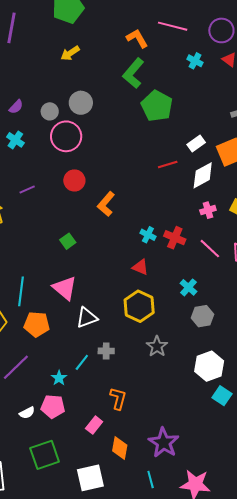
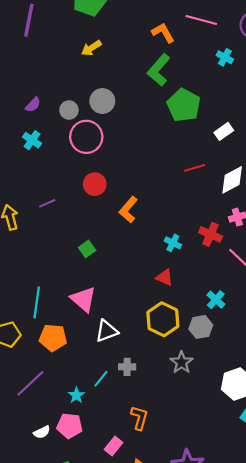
white rectangle: (196, 143) -> (224, 131), moved
purple line: (27, 189) -> (47, 203), moved
red cross: (175, 238) -> (211, 234), moved
gray hexagon: (202, 316) -> (201, 327), moved

